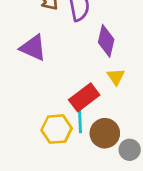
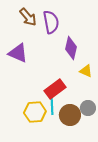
yellow triangle: (116, 77) -> (86, 71), moved, turned -32
gray circle: (130, 150) -> (88, 108), moved

